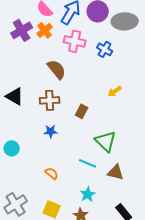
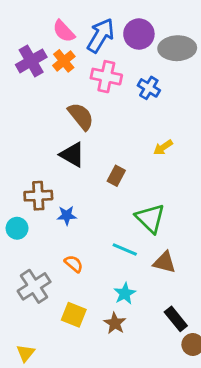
black triangle: (15, 96) -> (72, 155), moved
brown cross: (50, 100) -> (38, 196), moved
blue star: (51, 131) -> (67, 215), moved
gray cross: (16, 204) -> (34, 286), moved

